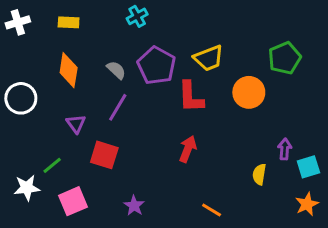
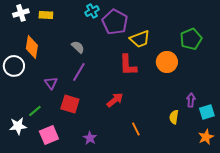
white cross: (18, 22) -> (21, 13), moved
purple pentagon: (156, 66) -> (115, 22), moved
orange diamond: (69, 70) -> (32, 47), moved
red arrow: (188, 149) -> (115, 100), moved, turned 30
orange line: (212, 210) -> (136, 129), moved, turned 32

